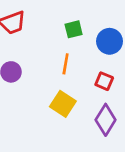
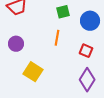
yellow square: (63, 104) -> (33, 72), moved

